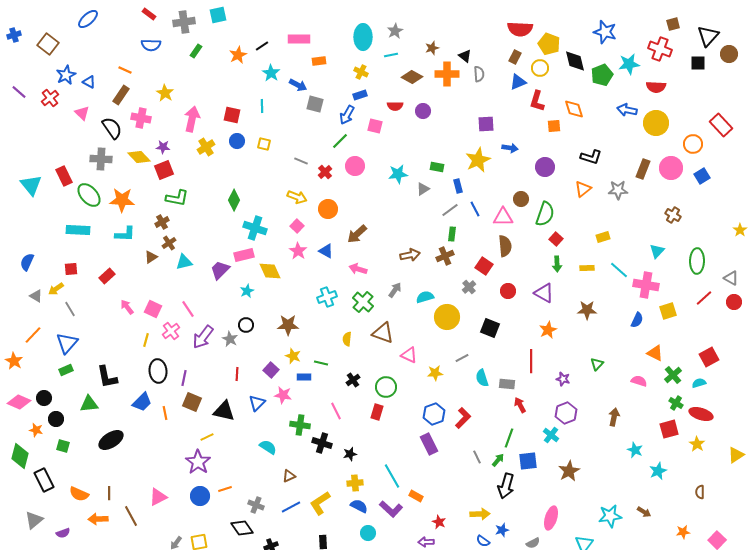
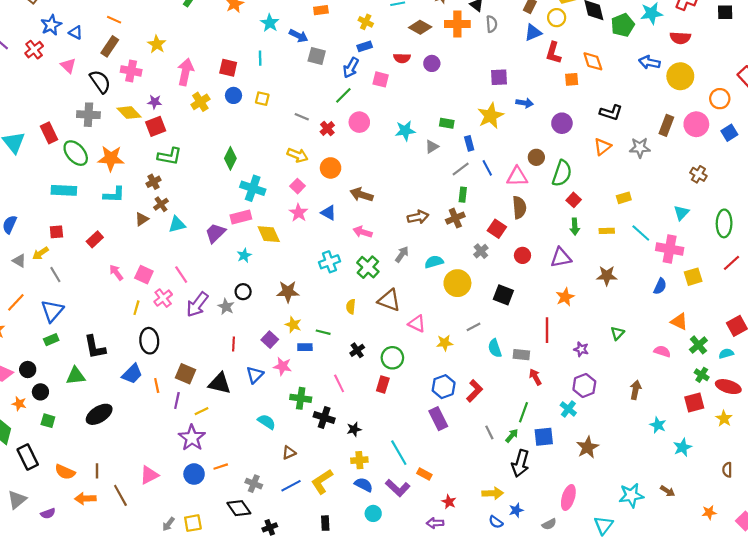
brown arrow: (357, 234) -> (361, 195), turned 60
purple triangle: (544, 293) -> (561, 258), turned -40
purple line: (184, 378) -> (177, 400), moved

